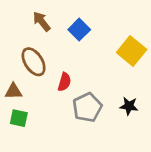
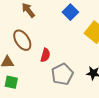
blue square: (79, 30) -> (70, 12), moved

